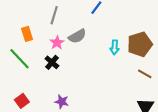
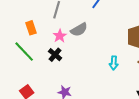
cyan arrow: (115, 47) -> (114, 63), moved

